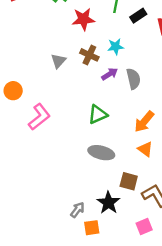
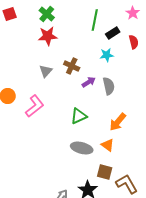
red star: (83, 19) -> (48, 36), moved
cyan star: (116, 47) -> (107, 55), moved
pink L-shape: (39, 117) -> (35, 106), moved
orange triangle: (145, 149) -> (108, 145), moved

